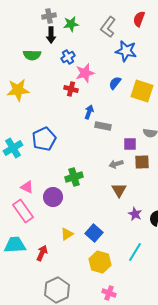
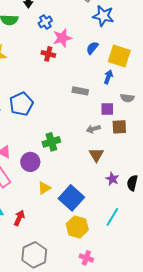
blue arrow: (89, 112) -> (108, 77), moved
blue square: (94, 233) -> (71, 198), size x1.4
yellow triangle: (67, 234) -> (44, 188), moved

